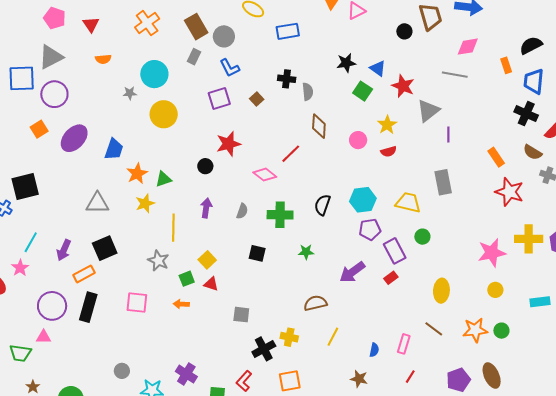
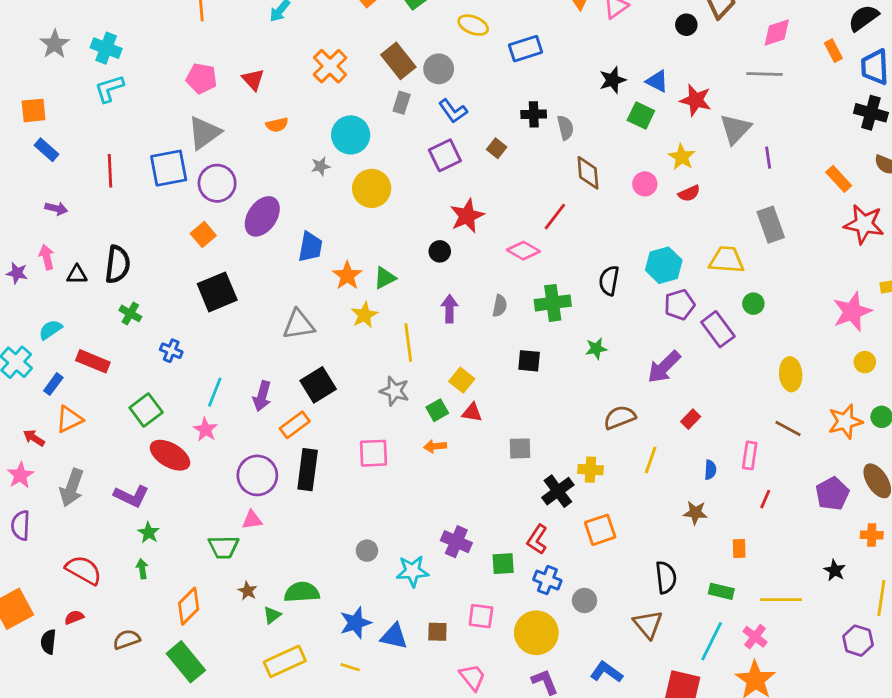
purple ellipse: (74, 138) -> (262, 216), moved
black square: (25, 187) -> (217, 292), moved
red rectangle: (391, 278) -> (691, 419), moved

